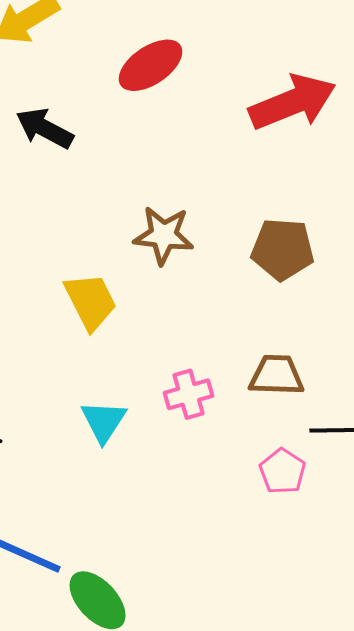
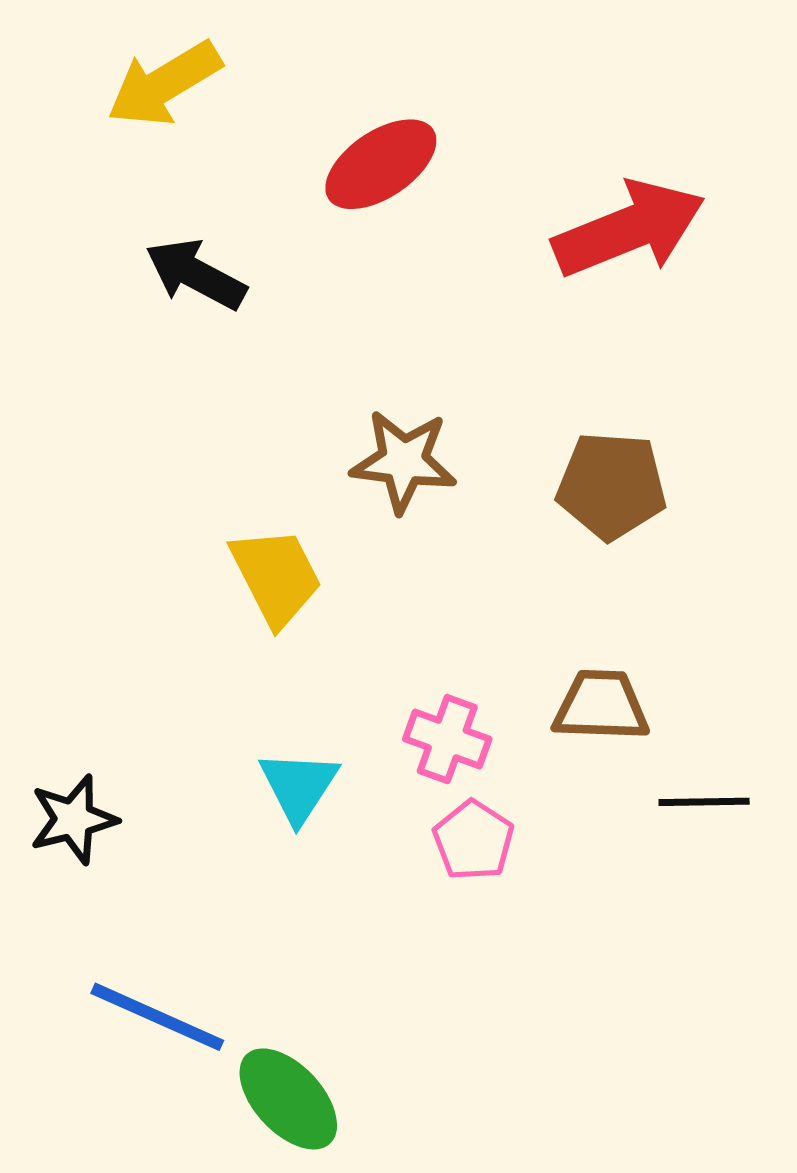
pink cross: (189, 394) -> (447, 739), turned 36
pink pentagon: (283, 471) -> (473, 840), moved

